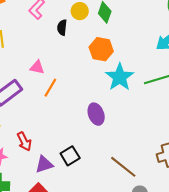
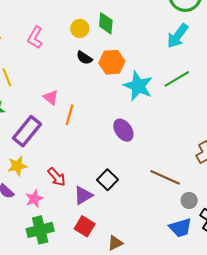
black semicircle: (62, 27) -> (84, 58), moved, turned -49
pink triangle: (37, 67) -> (51, 97), turned 42

